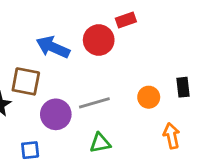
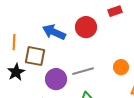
red rectangle: (126, 20) -> (115, 11), moved

